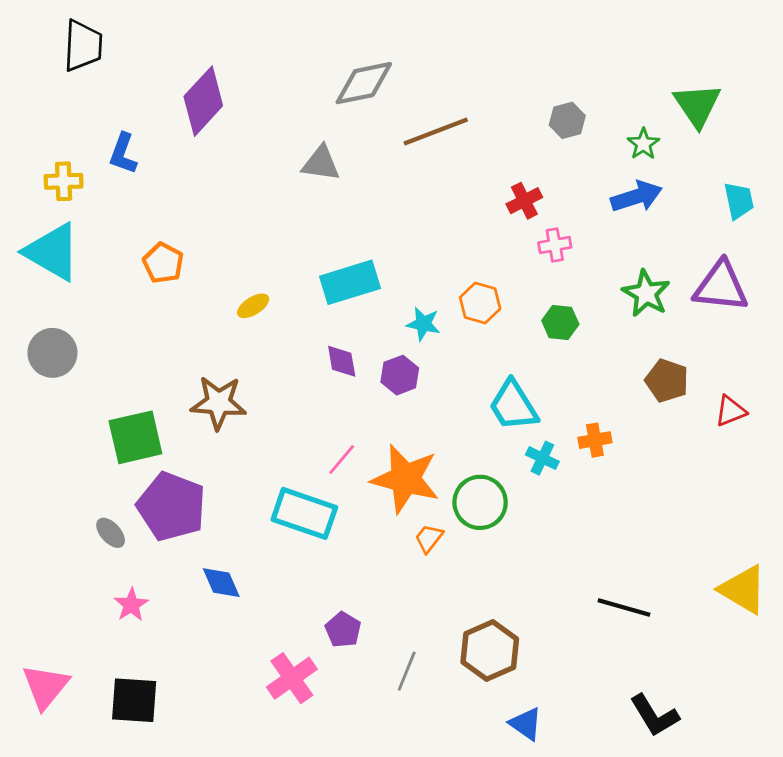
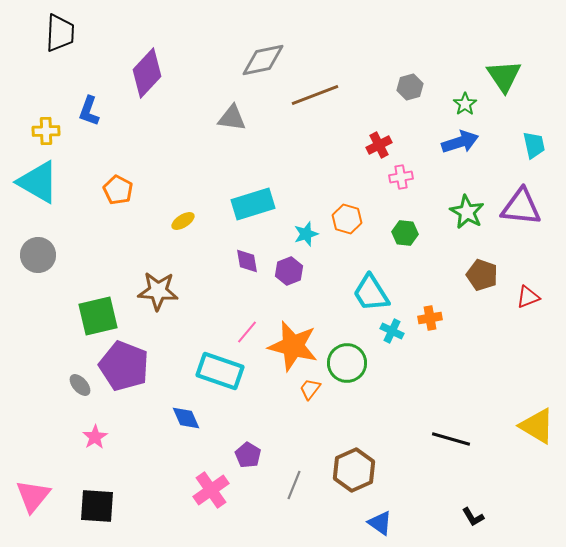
cyan star: (423, 324) -> (306, 234), turned -30
blue diamond: (221, 583) -> (186, 418), moved
black L-shape: (654, 715) -> (473, 517), size x0.6

